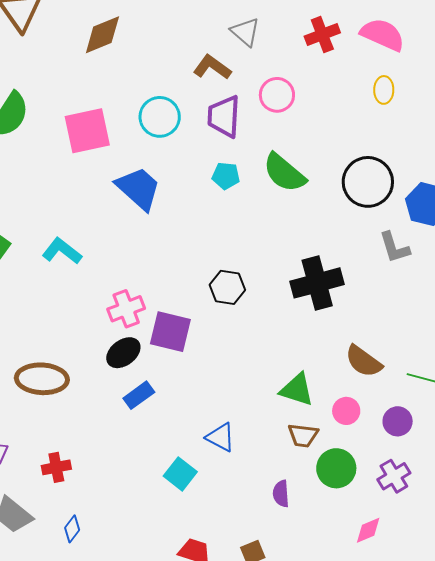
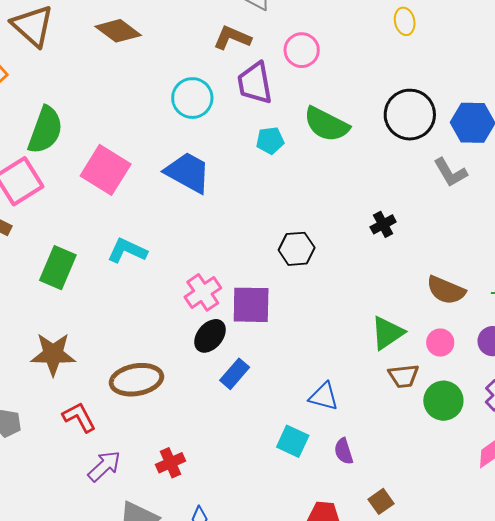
brown diamond: (102, 35) -> (118, 31), turned 72
pink square: (87, 131) -> (106, 170), moved, turned -33
black cross: (317, 283) -> (383, 224), size x0.5
green triangle: (297, 390) -> (387, 333), turned -39
purple semicircle: (281, 494) -> (344, 451), moved

